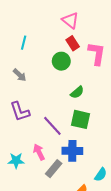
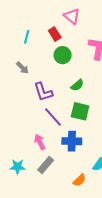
red rectangle: (73, 43) -> (55, 34), moved
purple L-shape: (20, 112) -> (43, 92), moved
cyan star: (16, 161) -> (18, 167), moved
gray rectangle: (54, 169) -> (46, 165), moved

